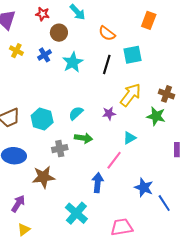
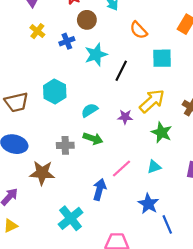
black line: (107, 64) -> (121, 71), moved
green star: (156, 116) -> (162, 132), moved
cyan hexagon: (42, 119) -> (55, 92), moved
cyan triangle: (130, 138) -> (154, 167), moved

